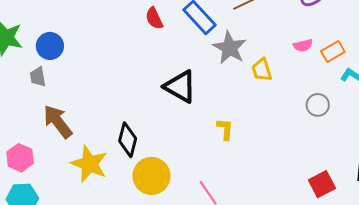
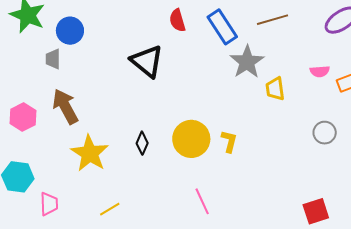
black triangle: (180, 87) -> (147, 61), moved
black diamond: (128, 140) -> (142, 143), moved, size x0.7
pink hexagon: (20, 158) -> (23, 117), moved
yellow circle: (151, 176) -> (191, 139), moved

